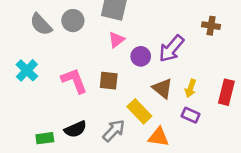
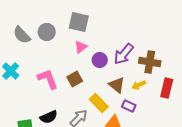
brown cross: (211, 26) -> (150, 62), moved, size x1.5
brown square: (109, 81) -> (75, 79), turned -35
yellow arrow: (191, 88) -> (139, 85), turned 48
purple rectangle: (191, 115) -> (129, 106), moved

